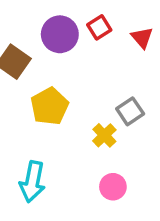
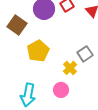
pink circle: (113, 187) -> (61, 90), moved

